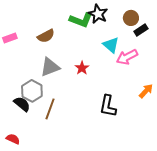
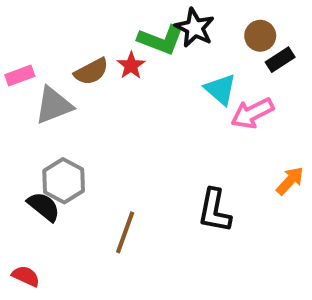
gray triangle: (50, 67) -> (54, 105), moved
red star: (82, 68) -> (131, 66), moved
brown line: (50, 109) -> (125, 232), moved

